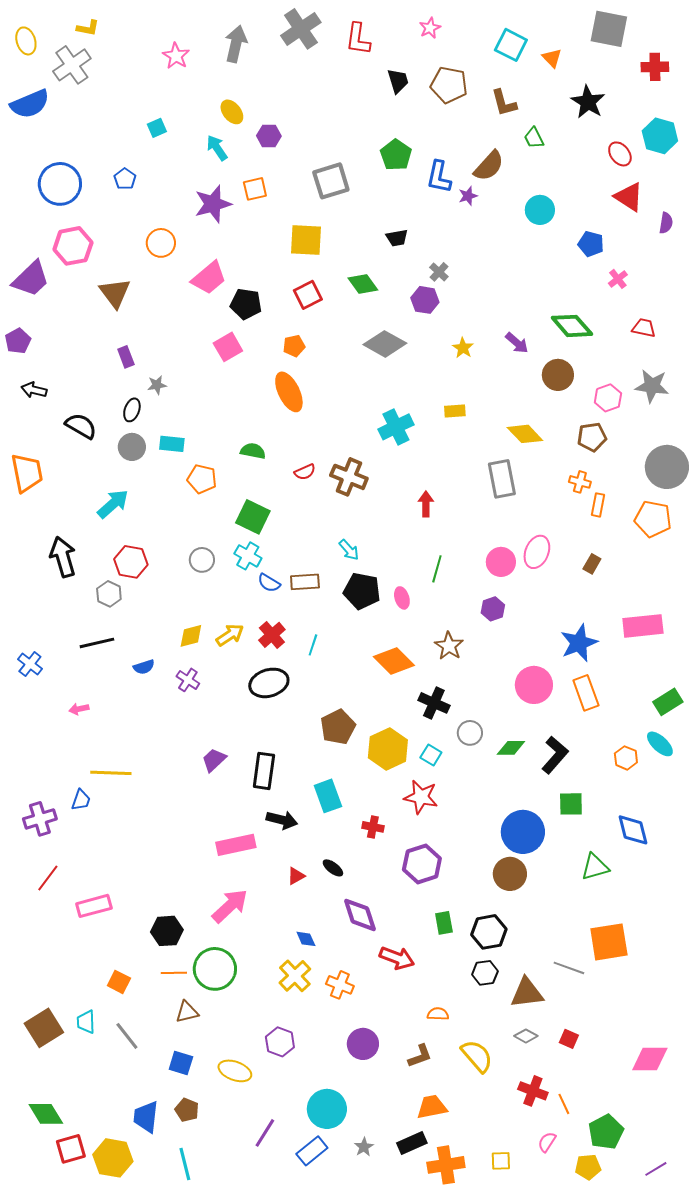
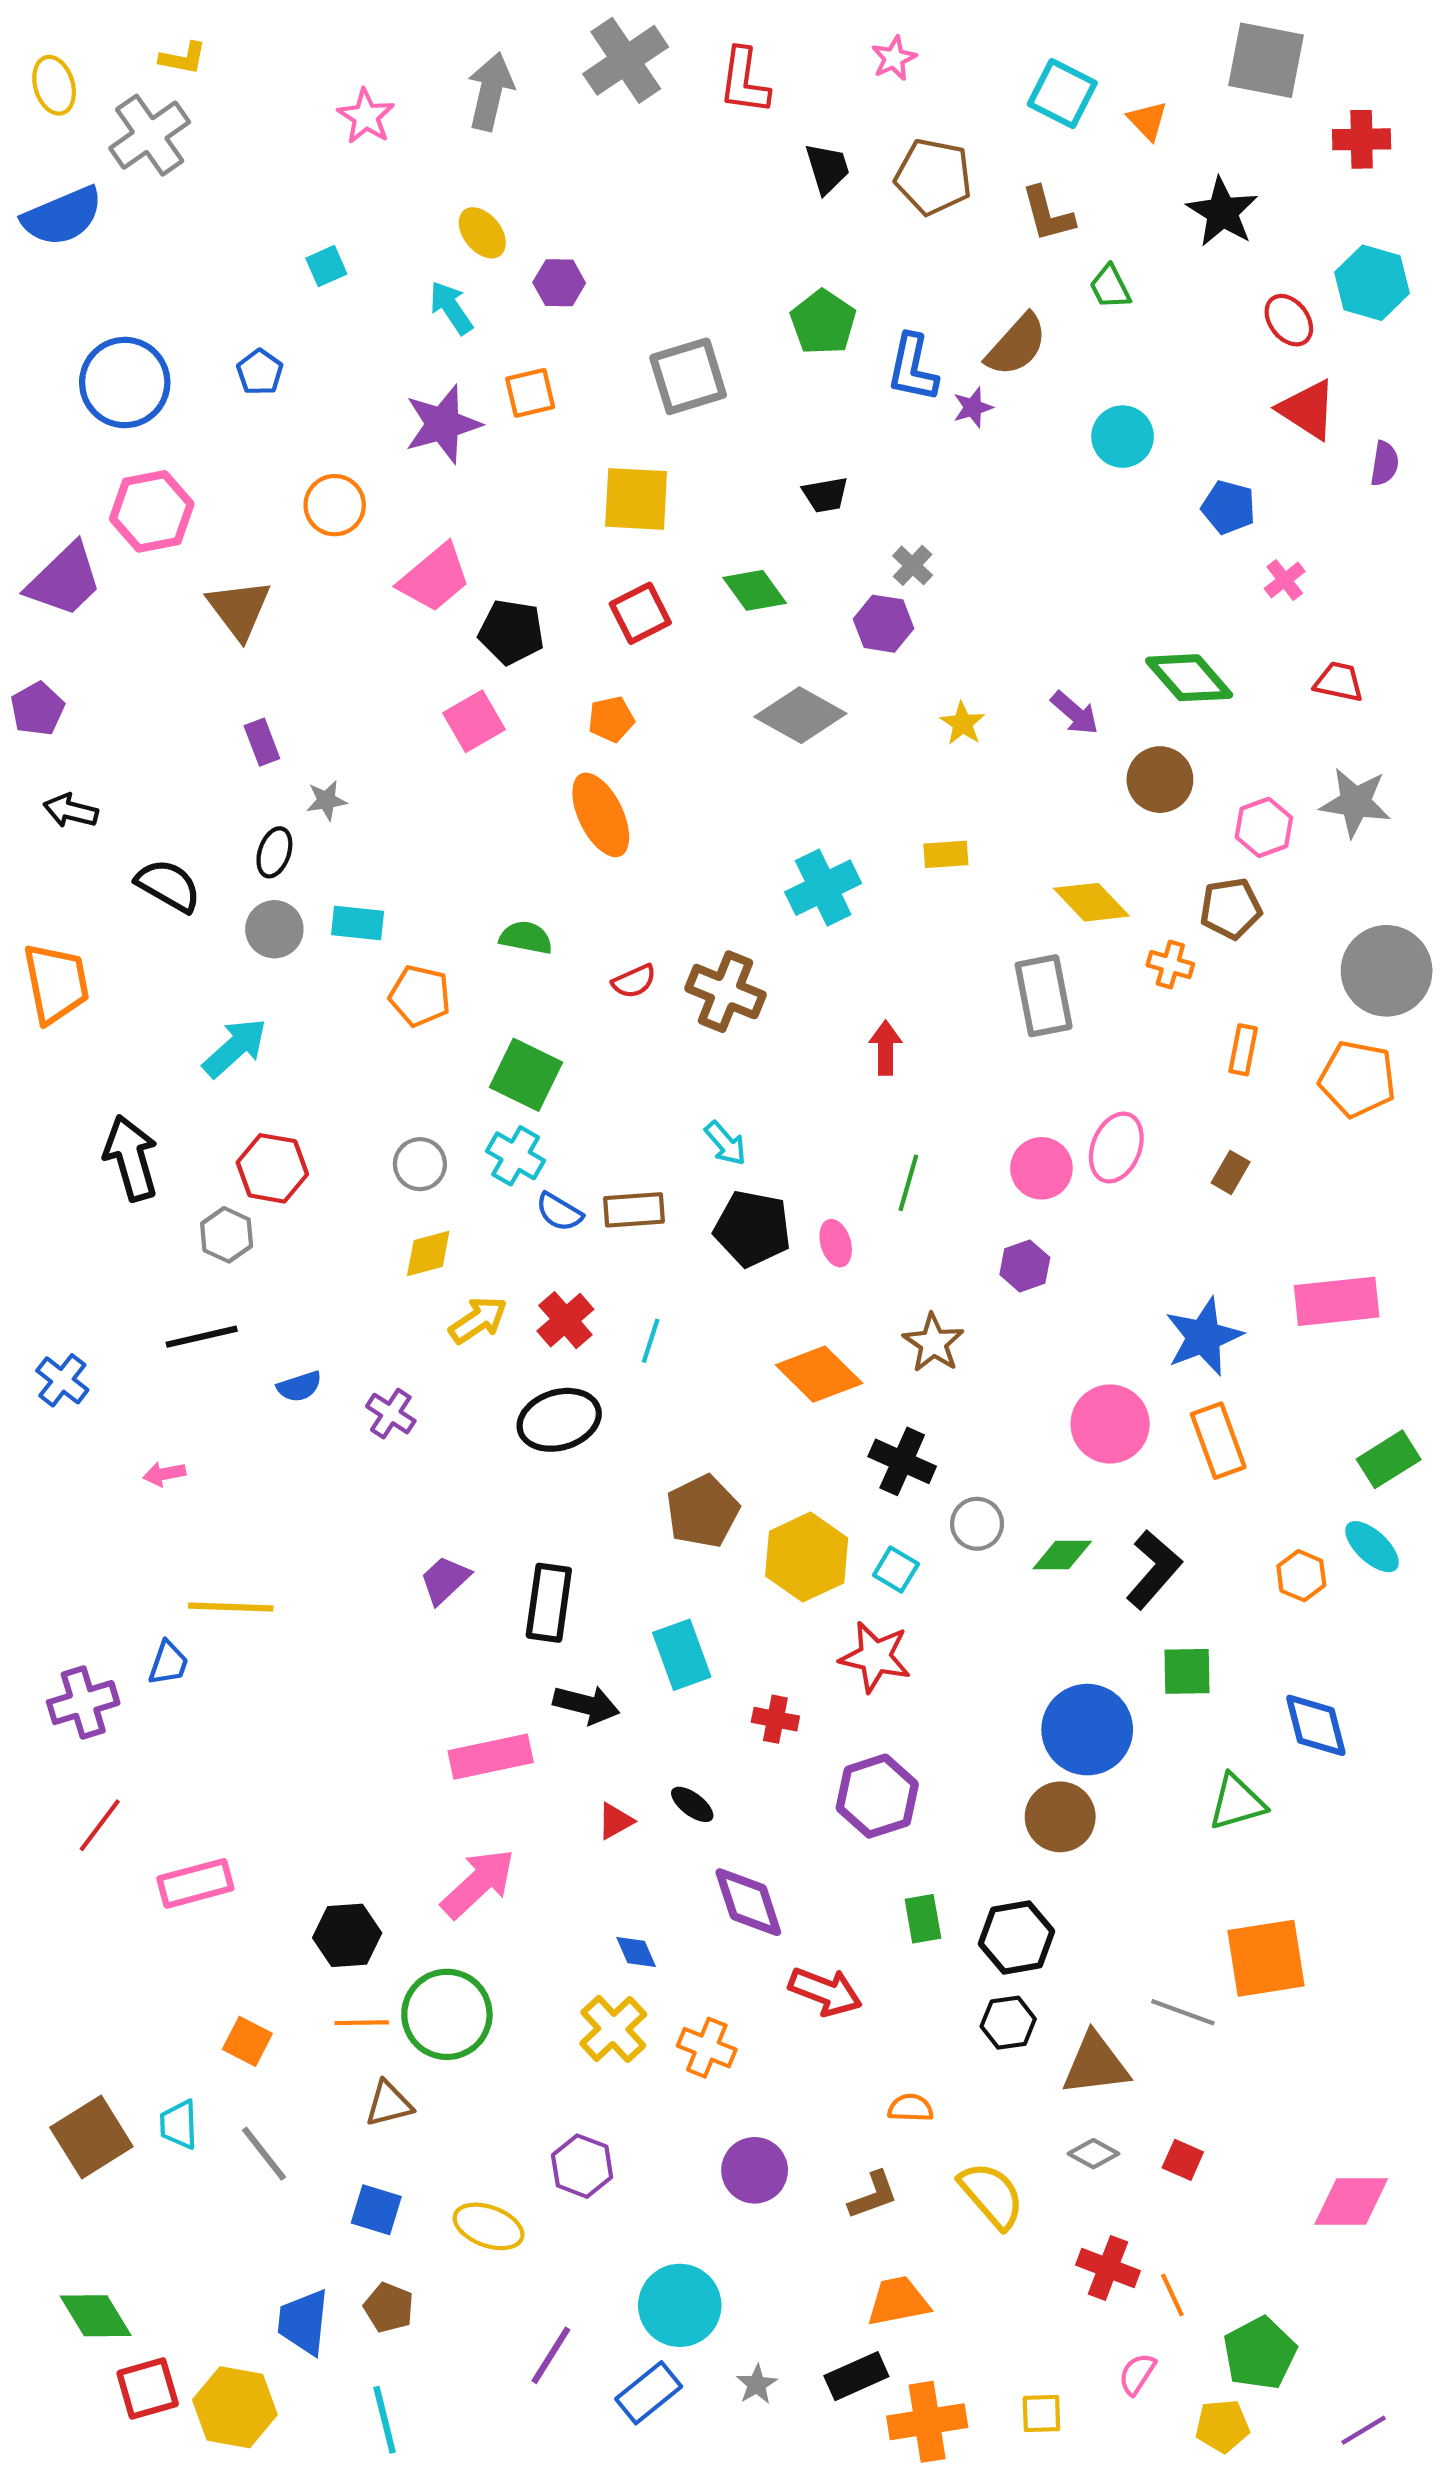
orange cross: (580, 482) -> (1170, 965), moved
yellow diamond: (191, 636) -> (428, 1254), moved

